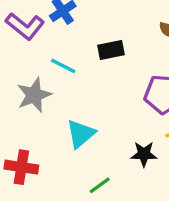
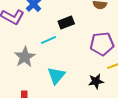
cyan line: (63, 66) -> (49, 40), moved, turned -42

